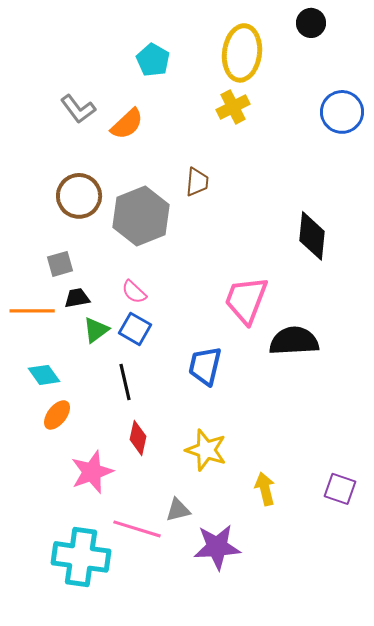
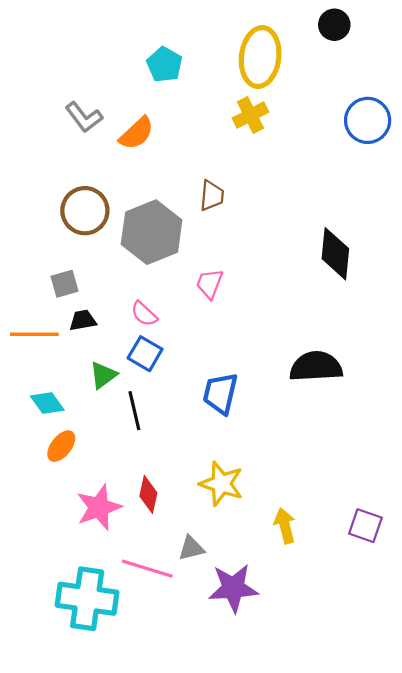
pink trapezoid: (246, 300) -> (210, 284), moved, size x0.6
green triangle: (96, 330) -> (103, 375), moved
red diamond: (138, 438) -> (148, 494), moved

